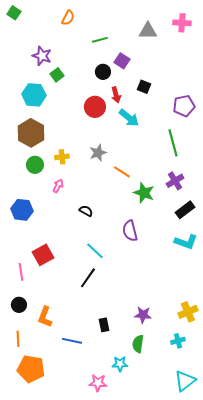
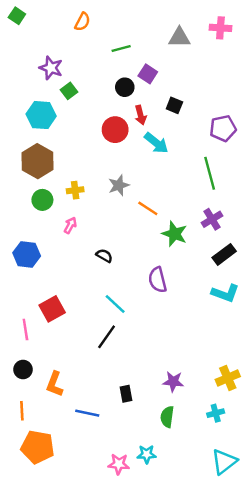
cyan star: (120, 364) -> (147, 454), moved

